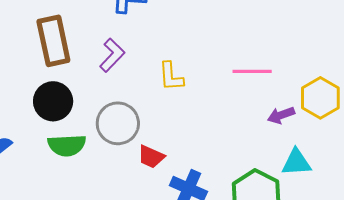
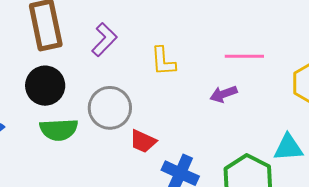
purple arrow: (281, 115) -> (224, 94), moved

